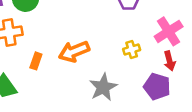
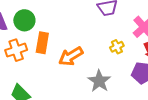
orange rectangle: (36, 61) -> (42, 43), moved, size x1.5

